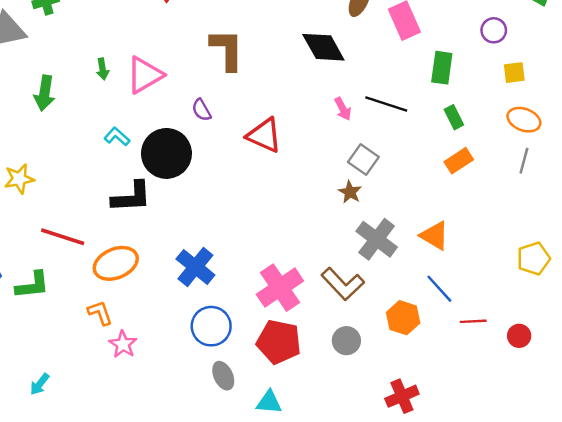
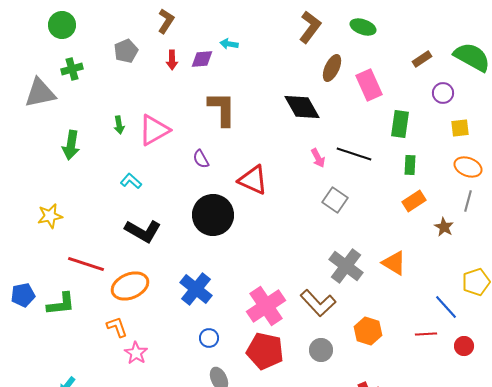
green rectangle: (454, 117) -> (410, 165), turned 30
black circle: (166, 153) -> (213, 215), moved
brown star: (350, 192) -> (444, 227), moved
black L-shape: (131, 197) -> (143, 231), turned 33
blue line: (439, 289) -> (446, 307), moved
blue circle: (211, 326) -> (209, 338), size x0.6

